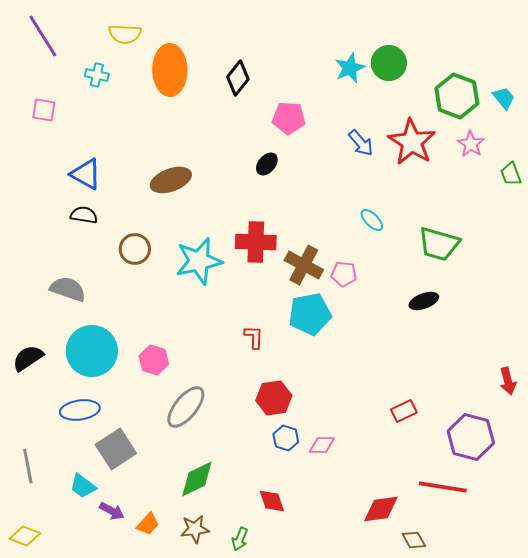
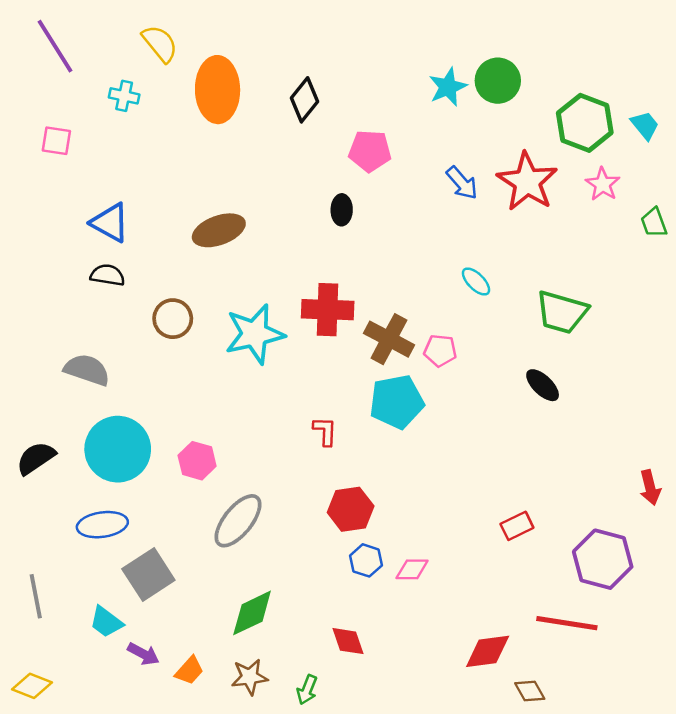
yellow semicircle: (125, 34) -> (160, 43), turned -132
black ellipse: (267, 164) -> (342, 210), turned -40
black ellipse: (424, 301) -> (543, 385), turned 64

